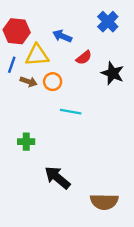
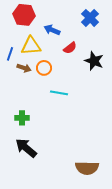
red hexagon: (17, 31) -> (24, 15), moved
black arrow: (57, 178) -> (26, 148), moved

